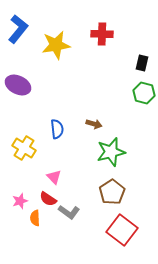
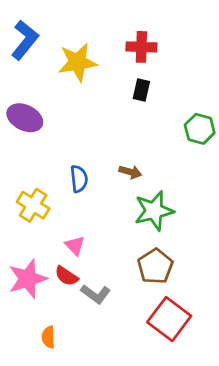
black rectangle: (142, 63) -> (141, 90), moved
pink star: (20, 201) -> (28, 279), size x1.8
orange semicircle: (35, 218) -> (48, 337), moved

